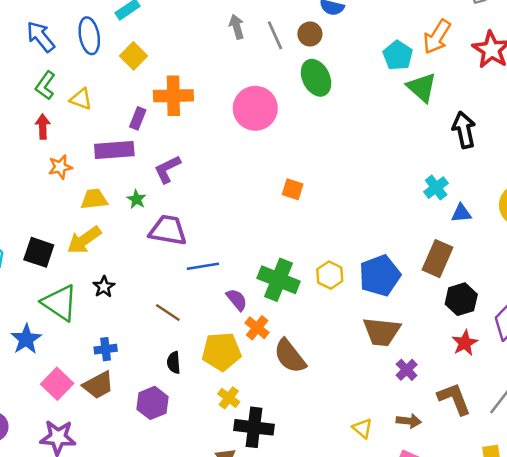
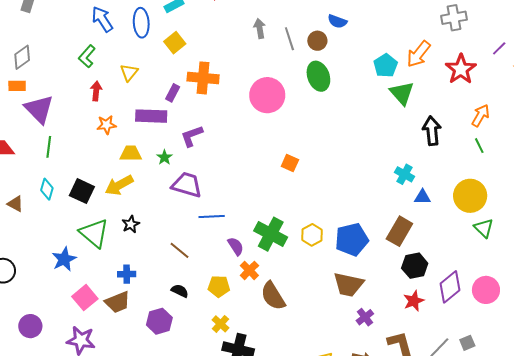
green L-shape: (45, 85) -> (87, 56), moved
yellow triangle: (81, 99) -> (129, 72), turned 42
cyan cross: (436, 188) -> (404, 174), turned -30
yellow pentagon: (221, 352) -> (219, 286), size x0.7
black semicircle: (174, 362) -> (180, 291), turned 114

